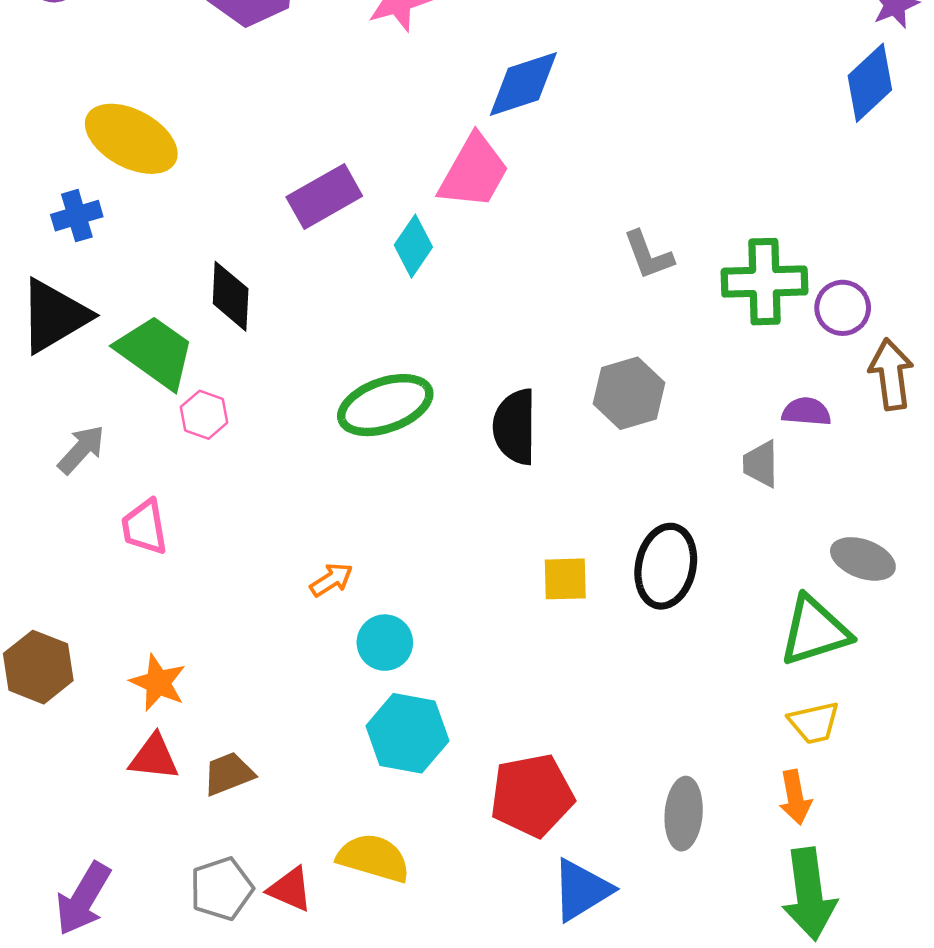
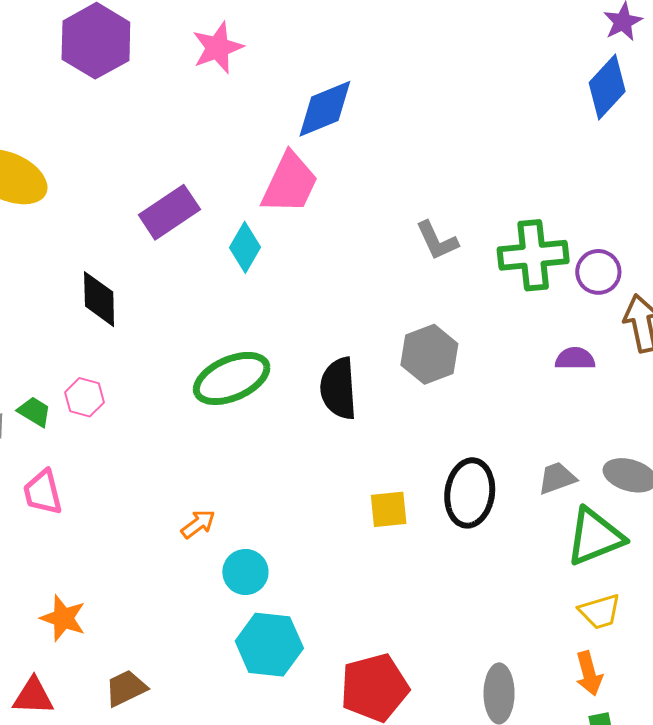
green trapezoid: (155, 352) -> (34, 412), moved, size x0.5
gray trapezoid: (761, 464) -> (557, 478), moved, turned 75
red triangle: (154, 757) -> (33, 696), moved

